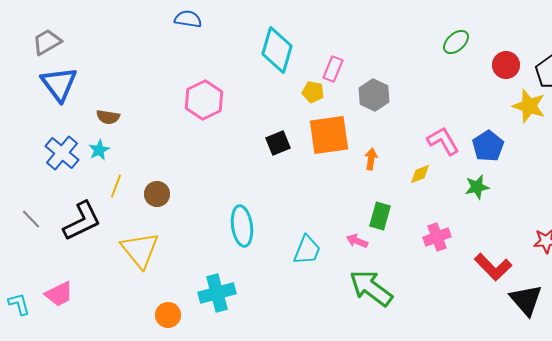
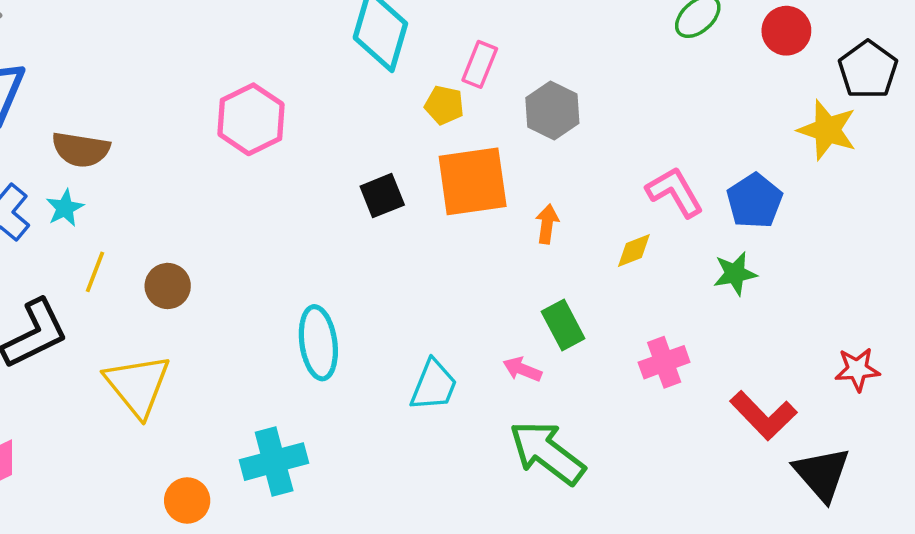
red circle: (506, 65) -> (786, 31), moved
brown semicircle: (108, 117) -> (81, 149), size x1.4
green rectangle: (380, 216) -> (563, 325), turned -44

